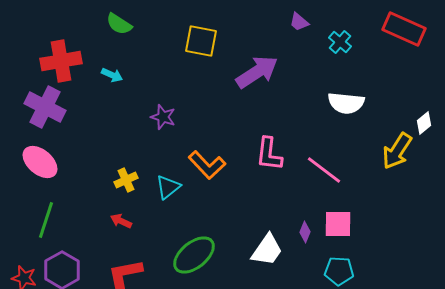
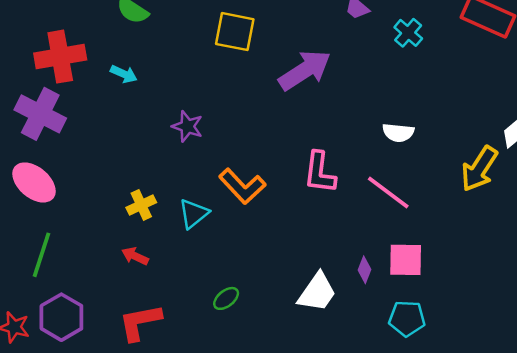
white semicircle: (346, 103) -> (398, 133), moved, size x0.7
green ellipse: (194, 255) -> (226, 298), size x0.5

